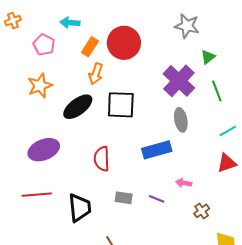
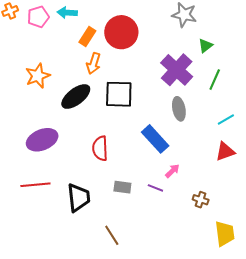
pink pentagon: (44, 45) -> (38, 17), moved, turned 30
green line: (217, 91) -> (215, 80), turned 45
blue rectangle: (157, 150) -> (155, 139), turned 64
pink arrow: (184, 183) -> (172, 171), moved, turned 126
brown cross: (202, 211) -> (201, 200), turned -35

